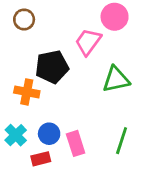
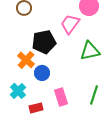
orange cross: (27, 92) -> (26, 60), turned 30
blue circle: (49, 134) -> (42, 73), moved

